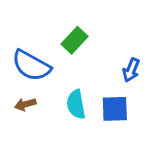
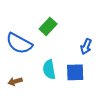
brown arrow: (25, 104) -> (15, 81), moved

